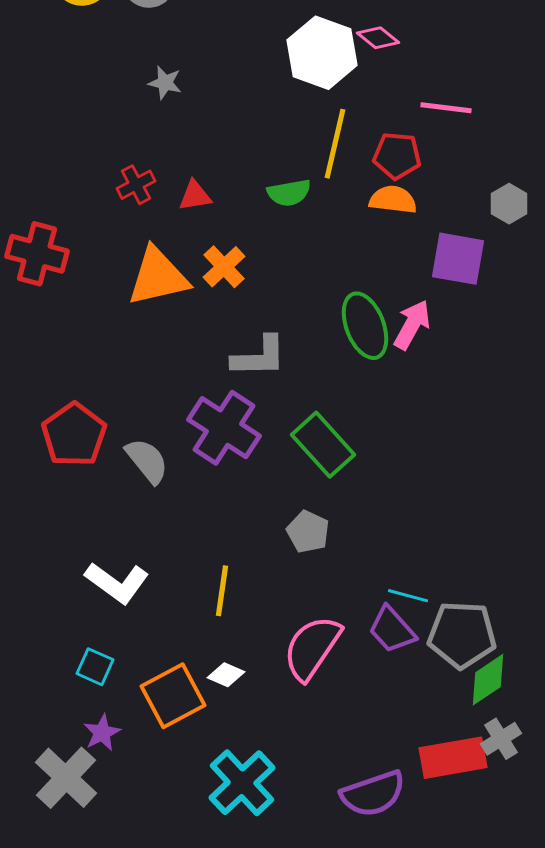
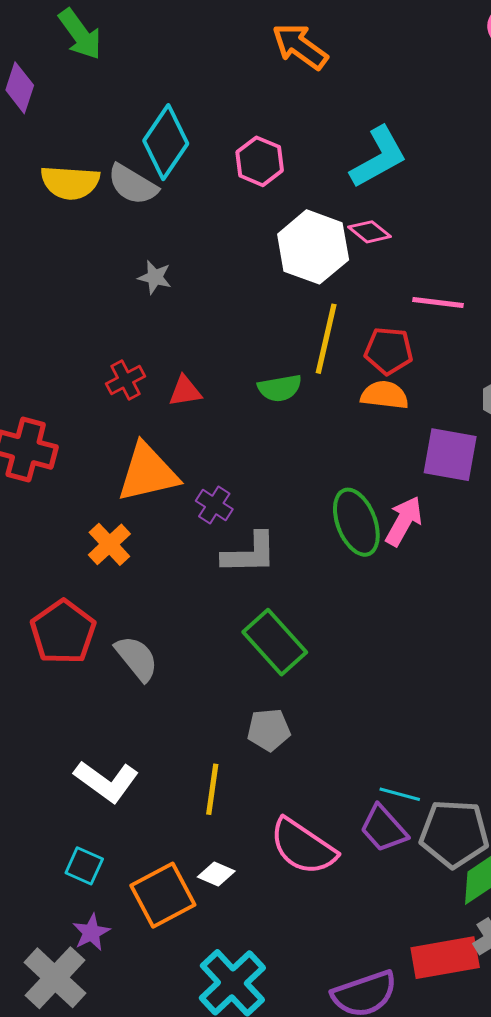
orange cross: (224, 267) -> (109, 544), moved
purple cross: (224, 428) -> (214, 505), moved, size x0.5
green rectangle: (323, 445) -> (275, 642), moved
gray pentagon: (308, 532) -> (269, 730), moved, turned -30
pink semicircle: (312, 648) -> (303, 847), turned -90

